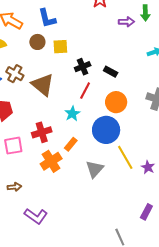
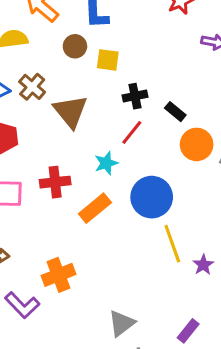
orange circle: (116, 102) -> (197, 144), moved
orange rectangle: (71, 144) -> (95, 208), size x1.5
orange cross: (51, 161) -> (59, 275), moved
gray triangle: (95, 169) -> (122, 323), moved

